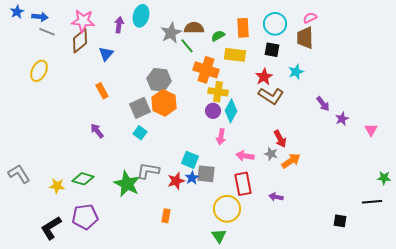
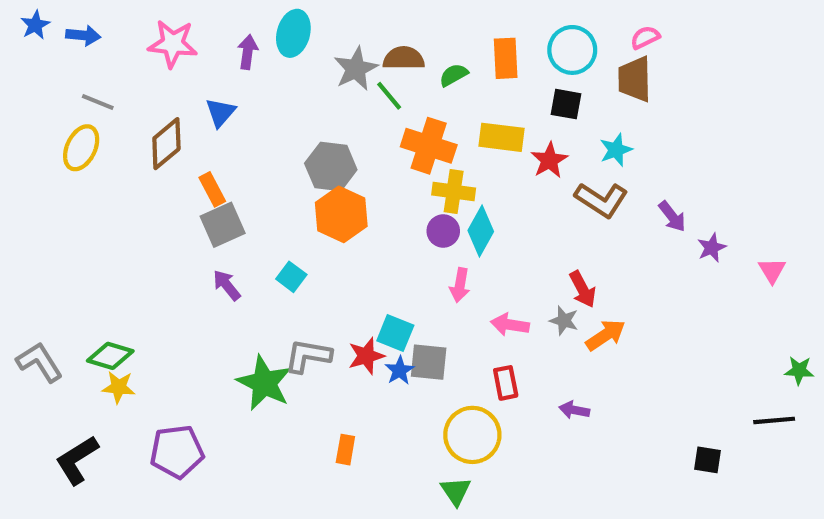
gray line: (47, 32) -> (98, 102), moved
brown diamond: (80, 41) -> (166, 144), moved
yellow rectangle: (235, 55) -> (501, 137), moved
brown L-shape: (271, 96) -> (601, 200), moved
gray square: (140, 108) -> (223, 225), moved
purple arrow: (97, 131) -> (227, 285), moved
green diamond: (83, 179) -> (110, 356), moved
red star: (176, 181) -> (366, 356), moved
red rectangle: (243, 184) -> (506, 383), size x0.7
black L-shape: (51, 228) -> (77, 460), moved

